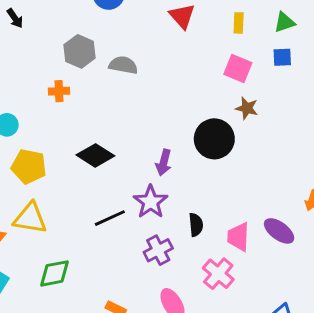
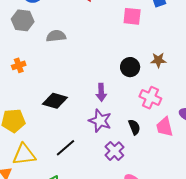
gray hexagon: (80, 51) -> (23, 20), moved
brown star: (247, 108) -> (158, 60), moved
black circle: (214, 139) -> (130, 67), size x0.7
black line: (110, 218) -> (66, 148), moved
pink cross: (218, 274) -> (150, 98), moved

